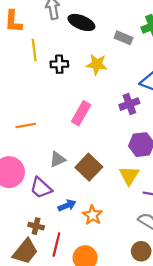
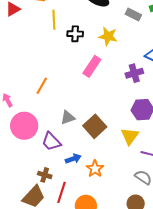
pink rectangle: (81, 113) -> (92, 66), moved
orange line: (26, 126) -> (42, 86), turned -54

